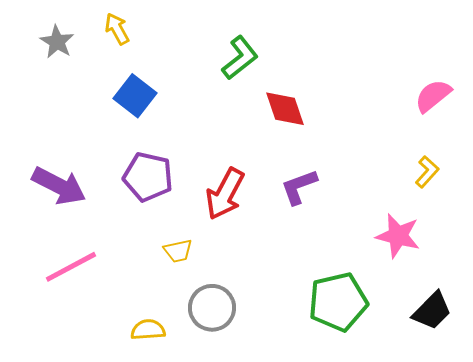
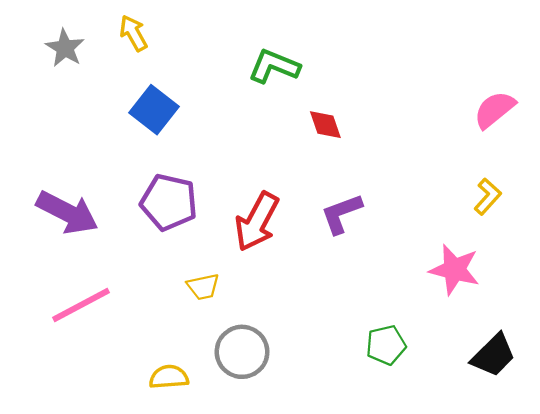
green L-shape: (240, 58) -> (274, 66), turned -120
red diamond: (285, 109) -> (325, 125), size x0.7
green pentagon: (338, 302) -> (386, 345), size x0.6

